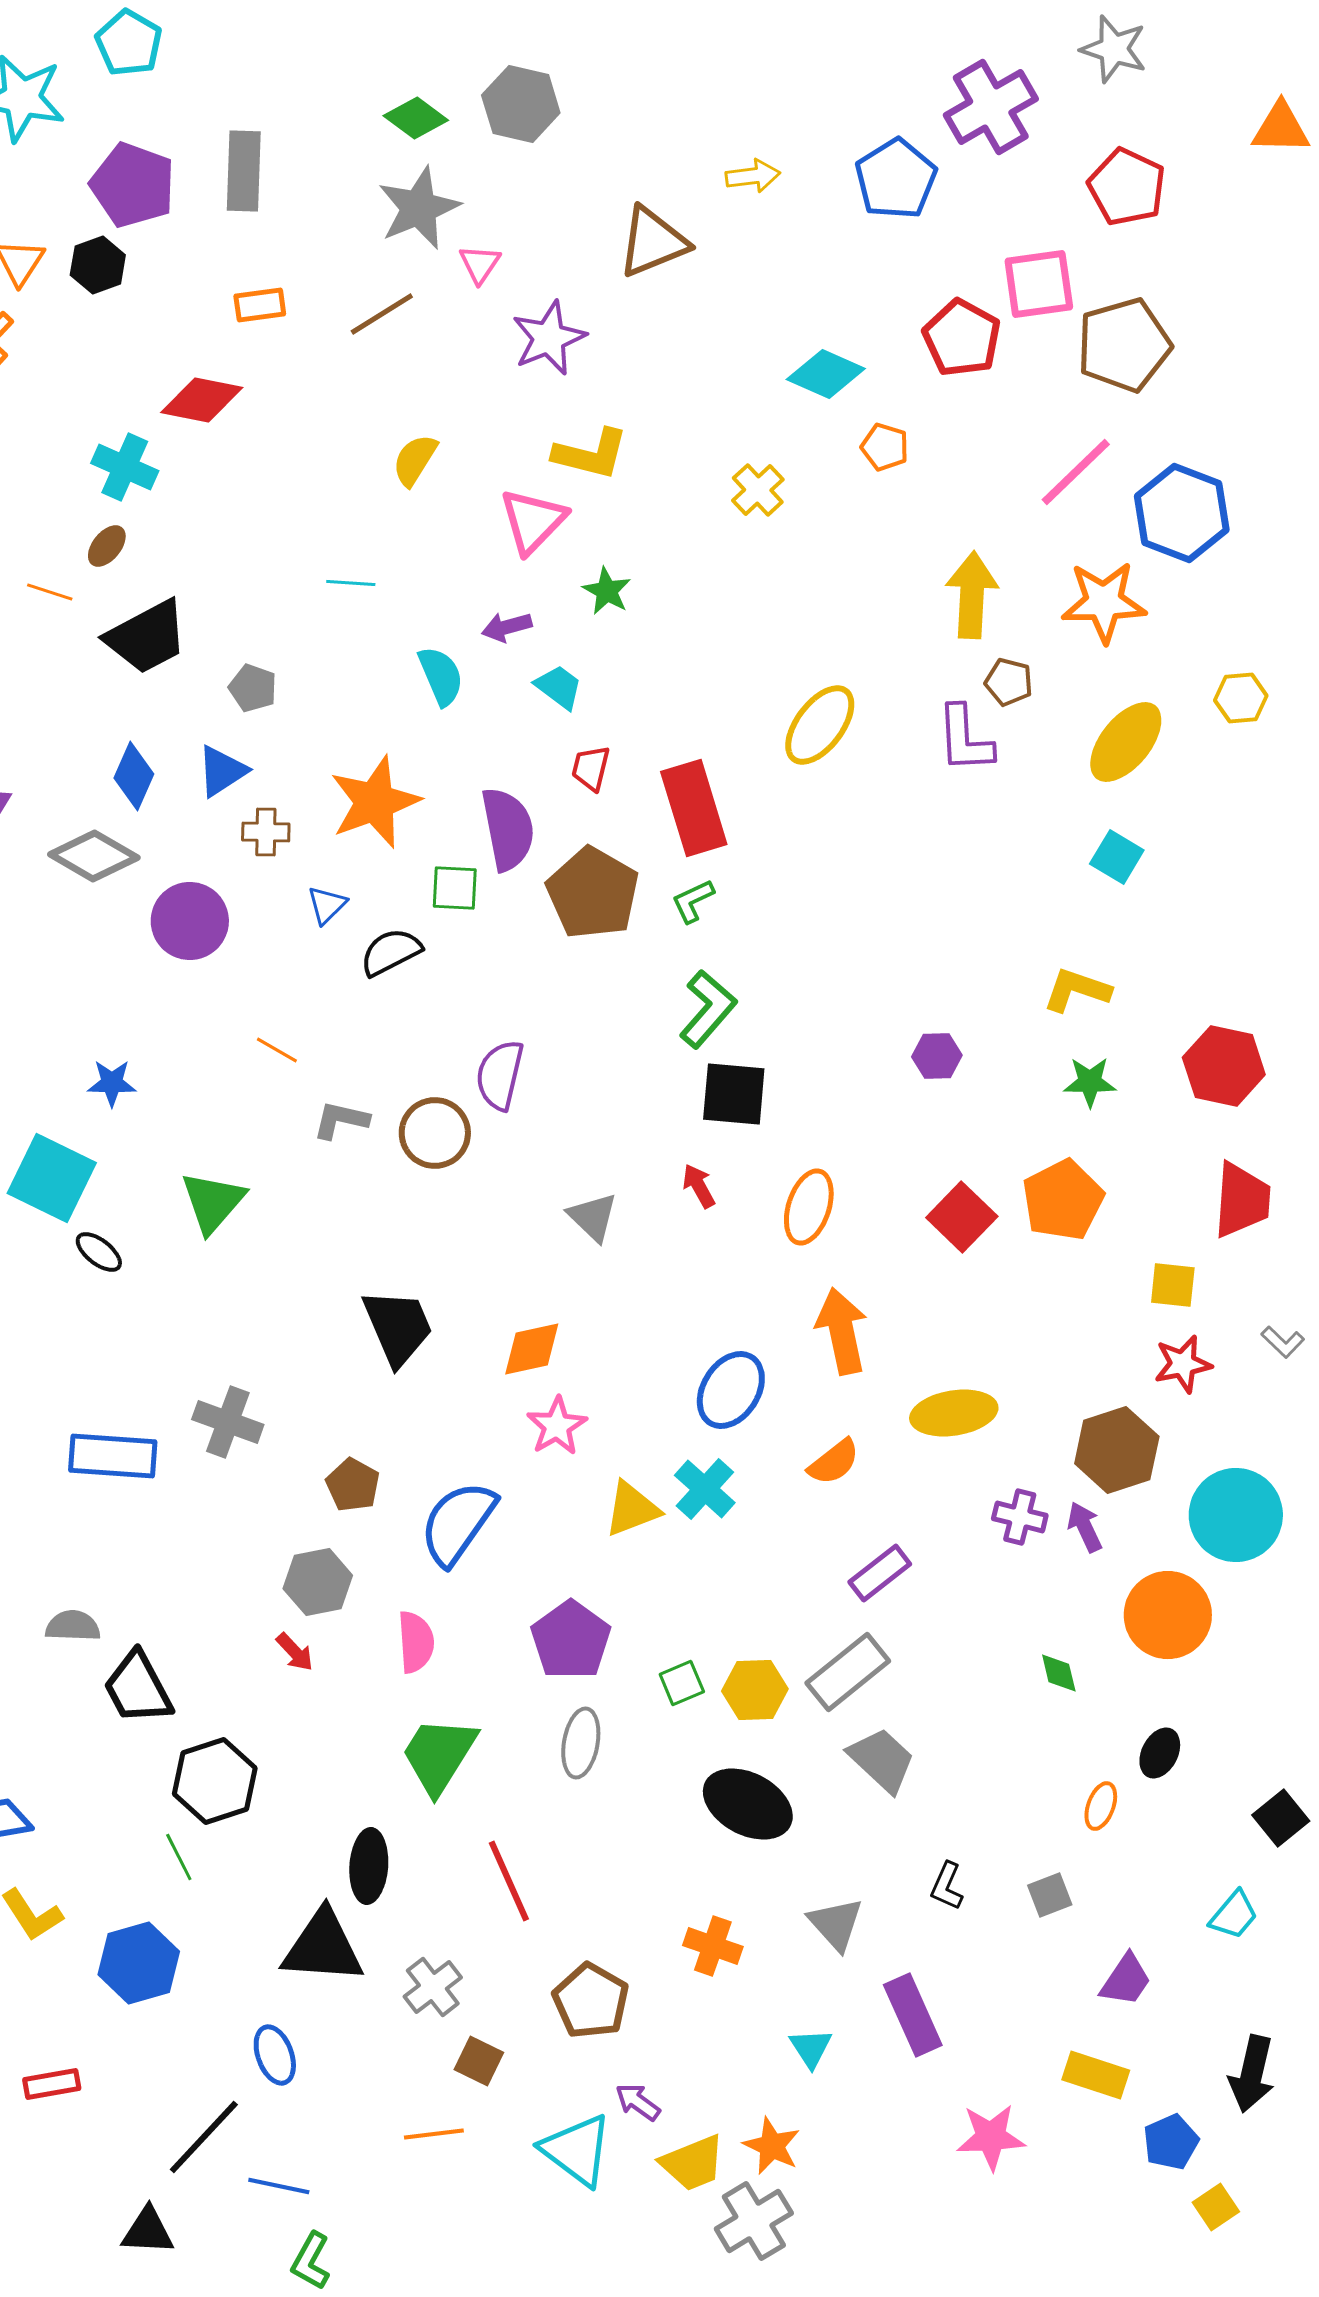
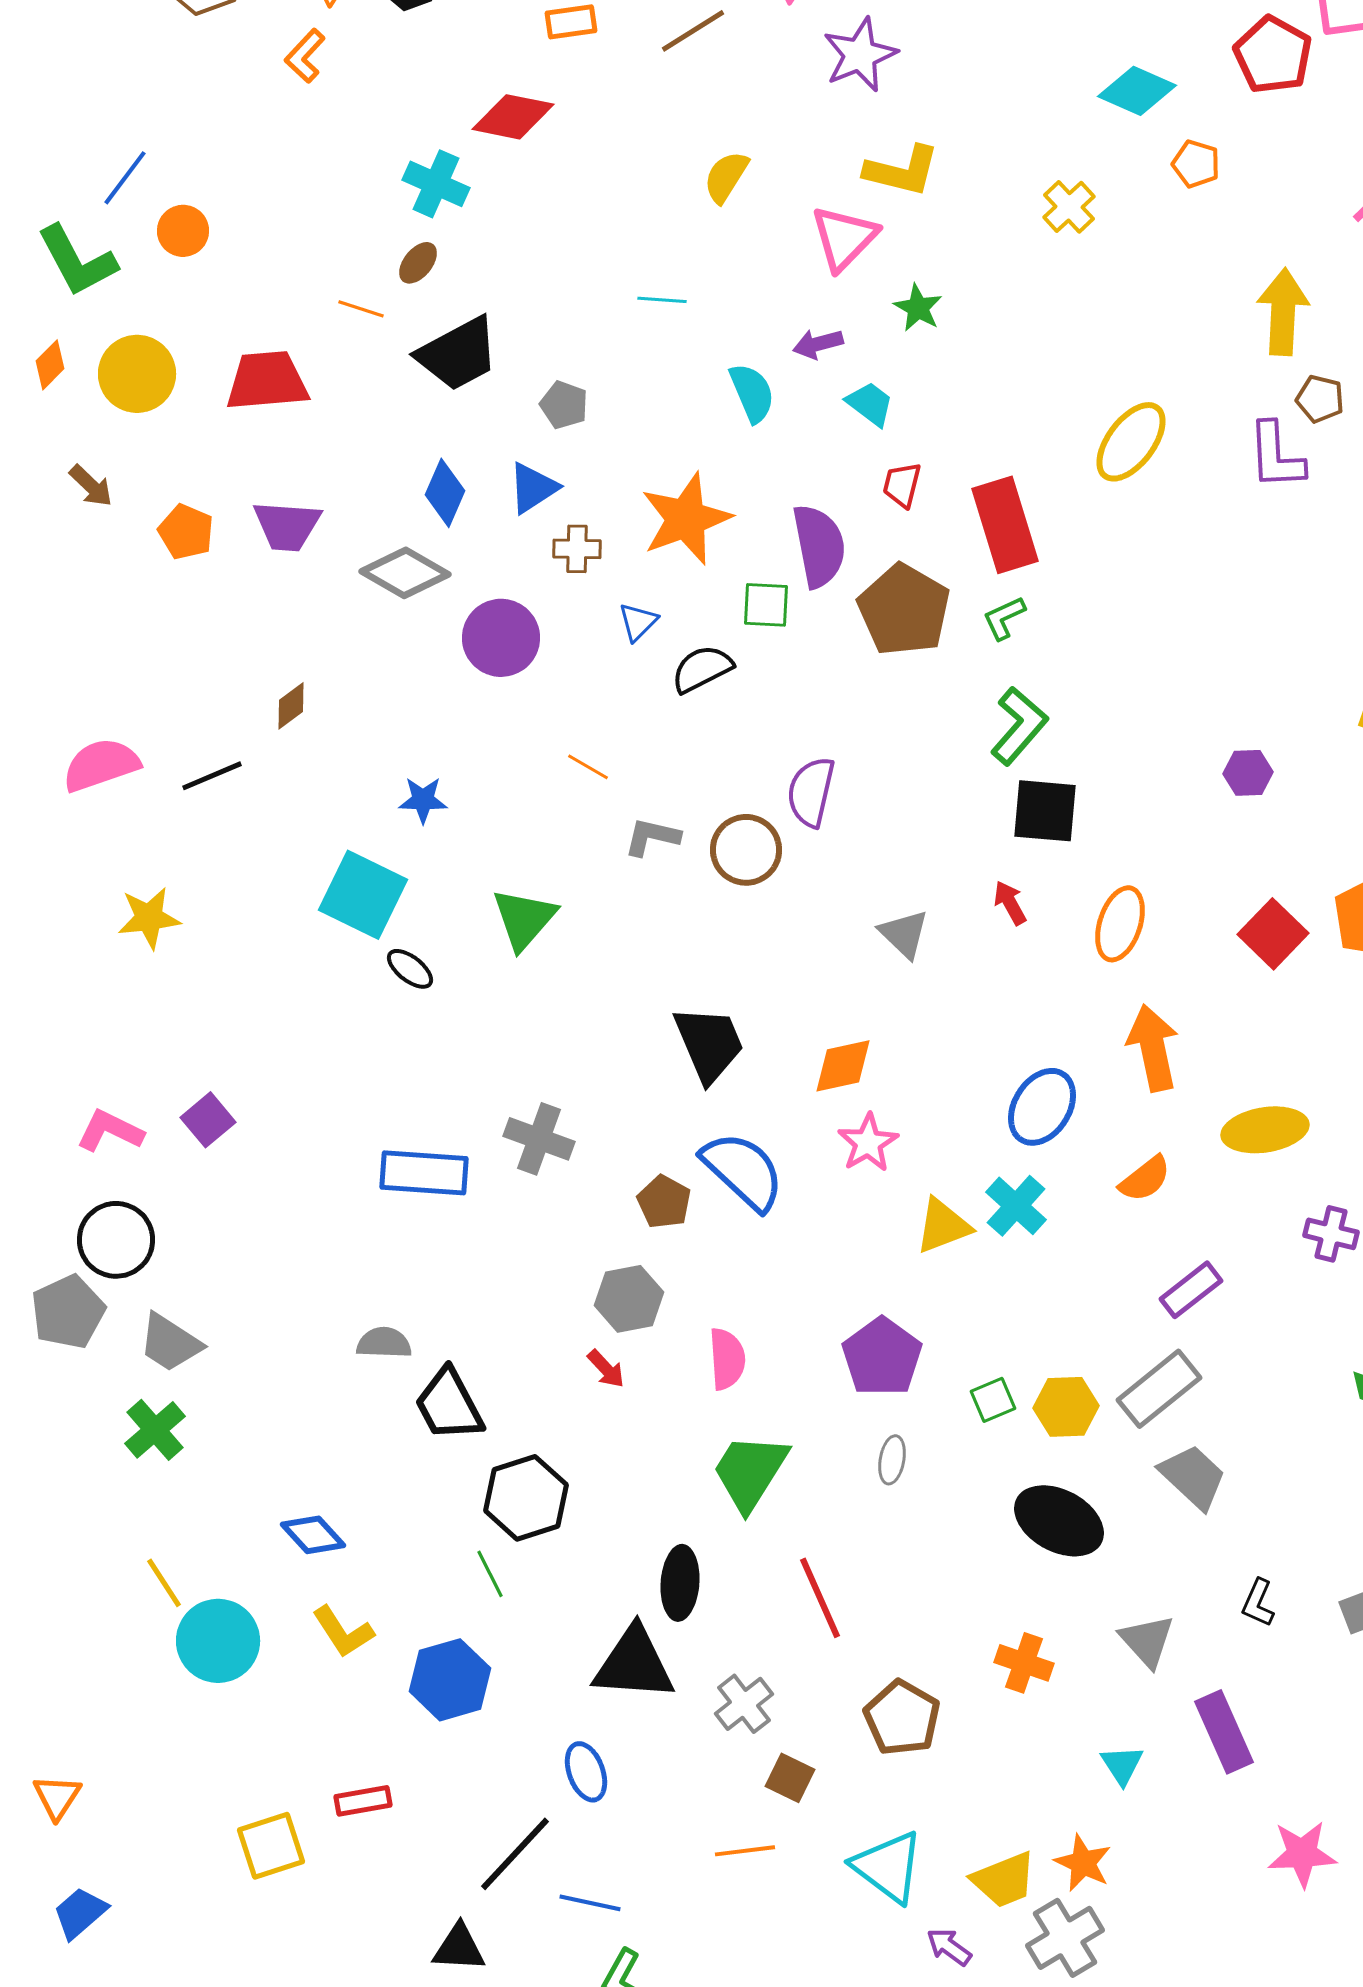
blue semicircle: (458, 1523) -> (743, 1171), moved, turned 98
gray ellipse: (581, 1743) -> (892, 1460), size x0.7
purple arrow: (638, 2102) -> (949, 1947), moved

